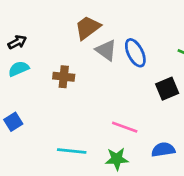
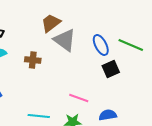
gray triangle: (106, 50) -> (65, 40), size x1.4
blue ellipse: (135, 53) -> (101, 45), moved

